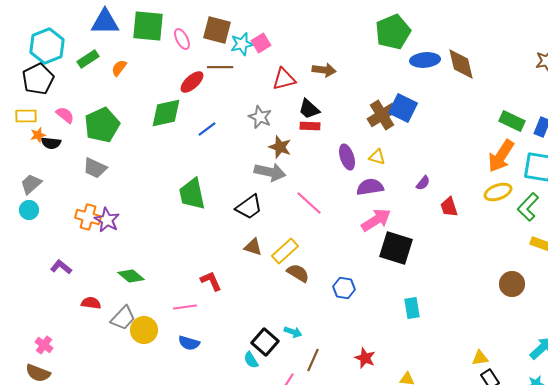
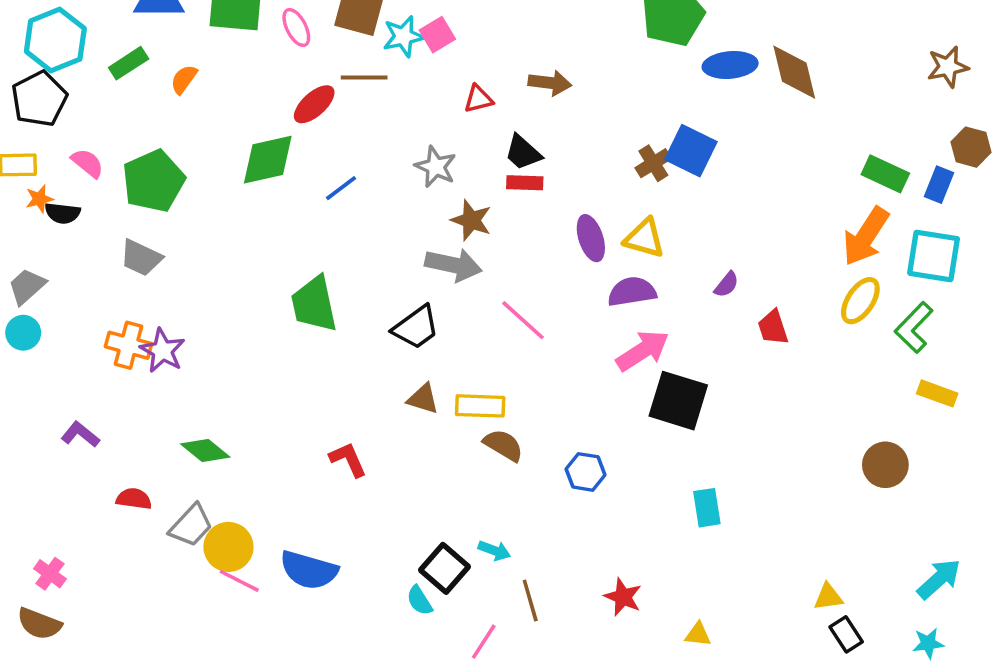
red triangle: (284, 79) -> (478, 99), size x0.7
brown cross: (382, 115) -> (653, 163), size x0.7
yellow triangle: (377, 157) -> (644, 238), size x1.4
yellow ellipse: (498, 192) -> (860, 301), turned -36
yellow rectangle: (285, 251) -> (480, 406), turned 44
pink line: (185, 307) -> (239, 581), moved, turned 35
blue semicircle: (189, 343) -> (309, 570), size x1.5
brown line: (313, 360) -> (530, 600), turned -40

